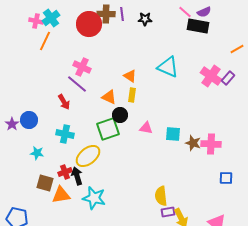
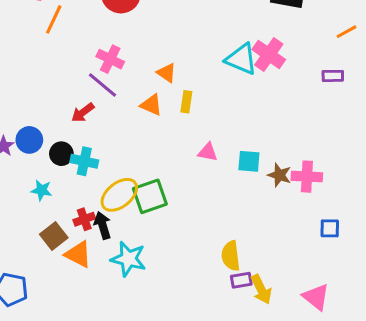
orange triangle: (130, 76) -> (167, 73), moved
pink cross: (211, 76) -> (269, 55), moved
purple rectangle: (228, 78) -> (333, 76), turned 48
red arrow: (64, 102) -> (83, 112), turned 84
black circle: (120, 115) -> (61, 154), moved
green square: (108, 129) -> (150, 196), moved
brown square: (45, 183) -> (54, 236), turned 36
orange triangle: (61, 195) -> (78, 254), turned 36

